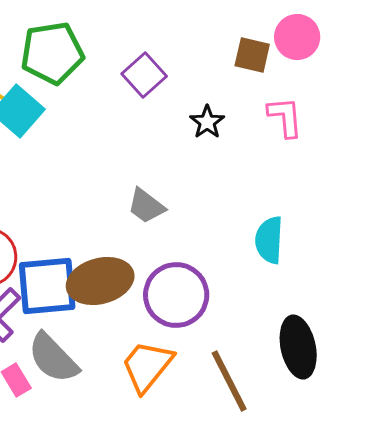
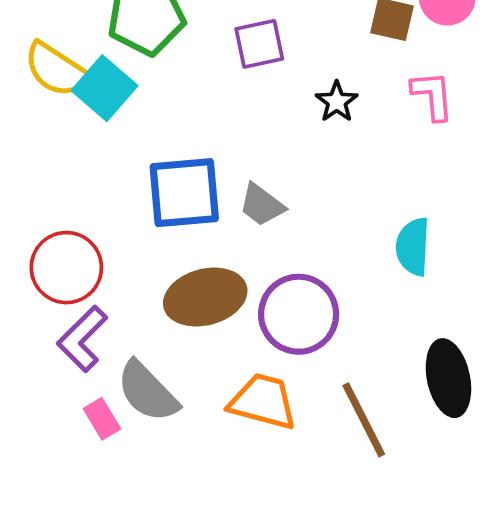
purple square: (144, 75) -> (259, 44), turned 30
blue square: (47, 286) -> (184, 193), moved
orange trapezoid: (147, 366) -> (263, 401), turned 66

